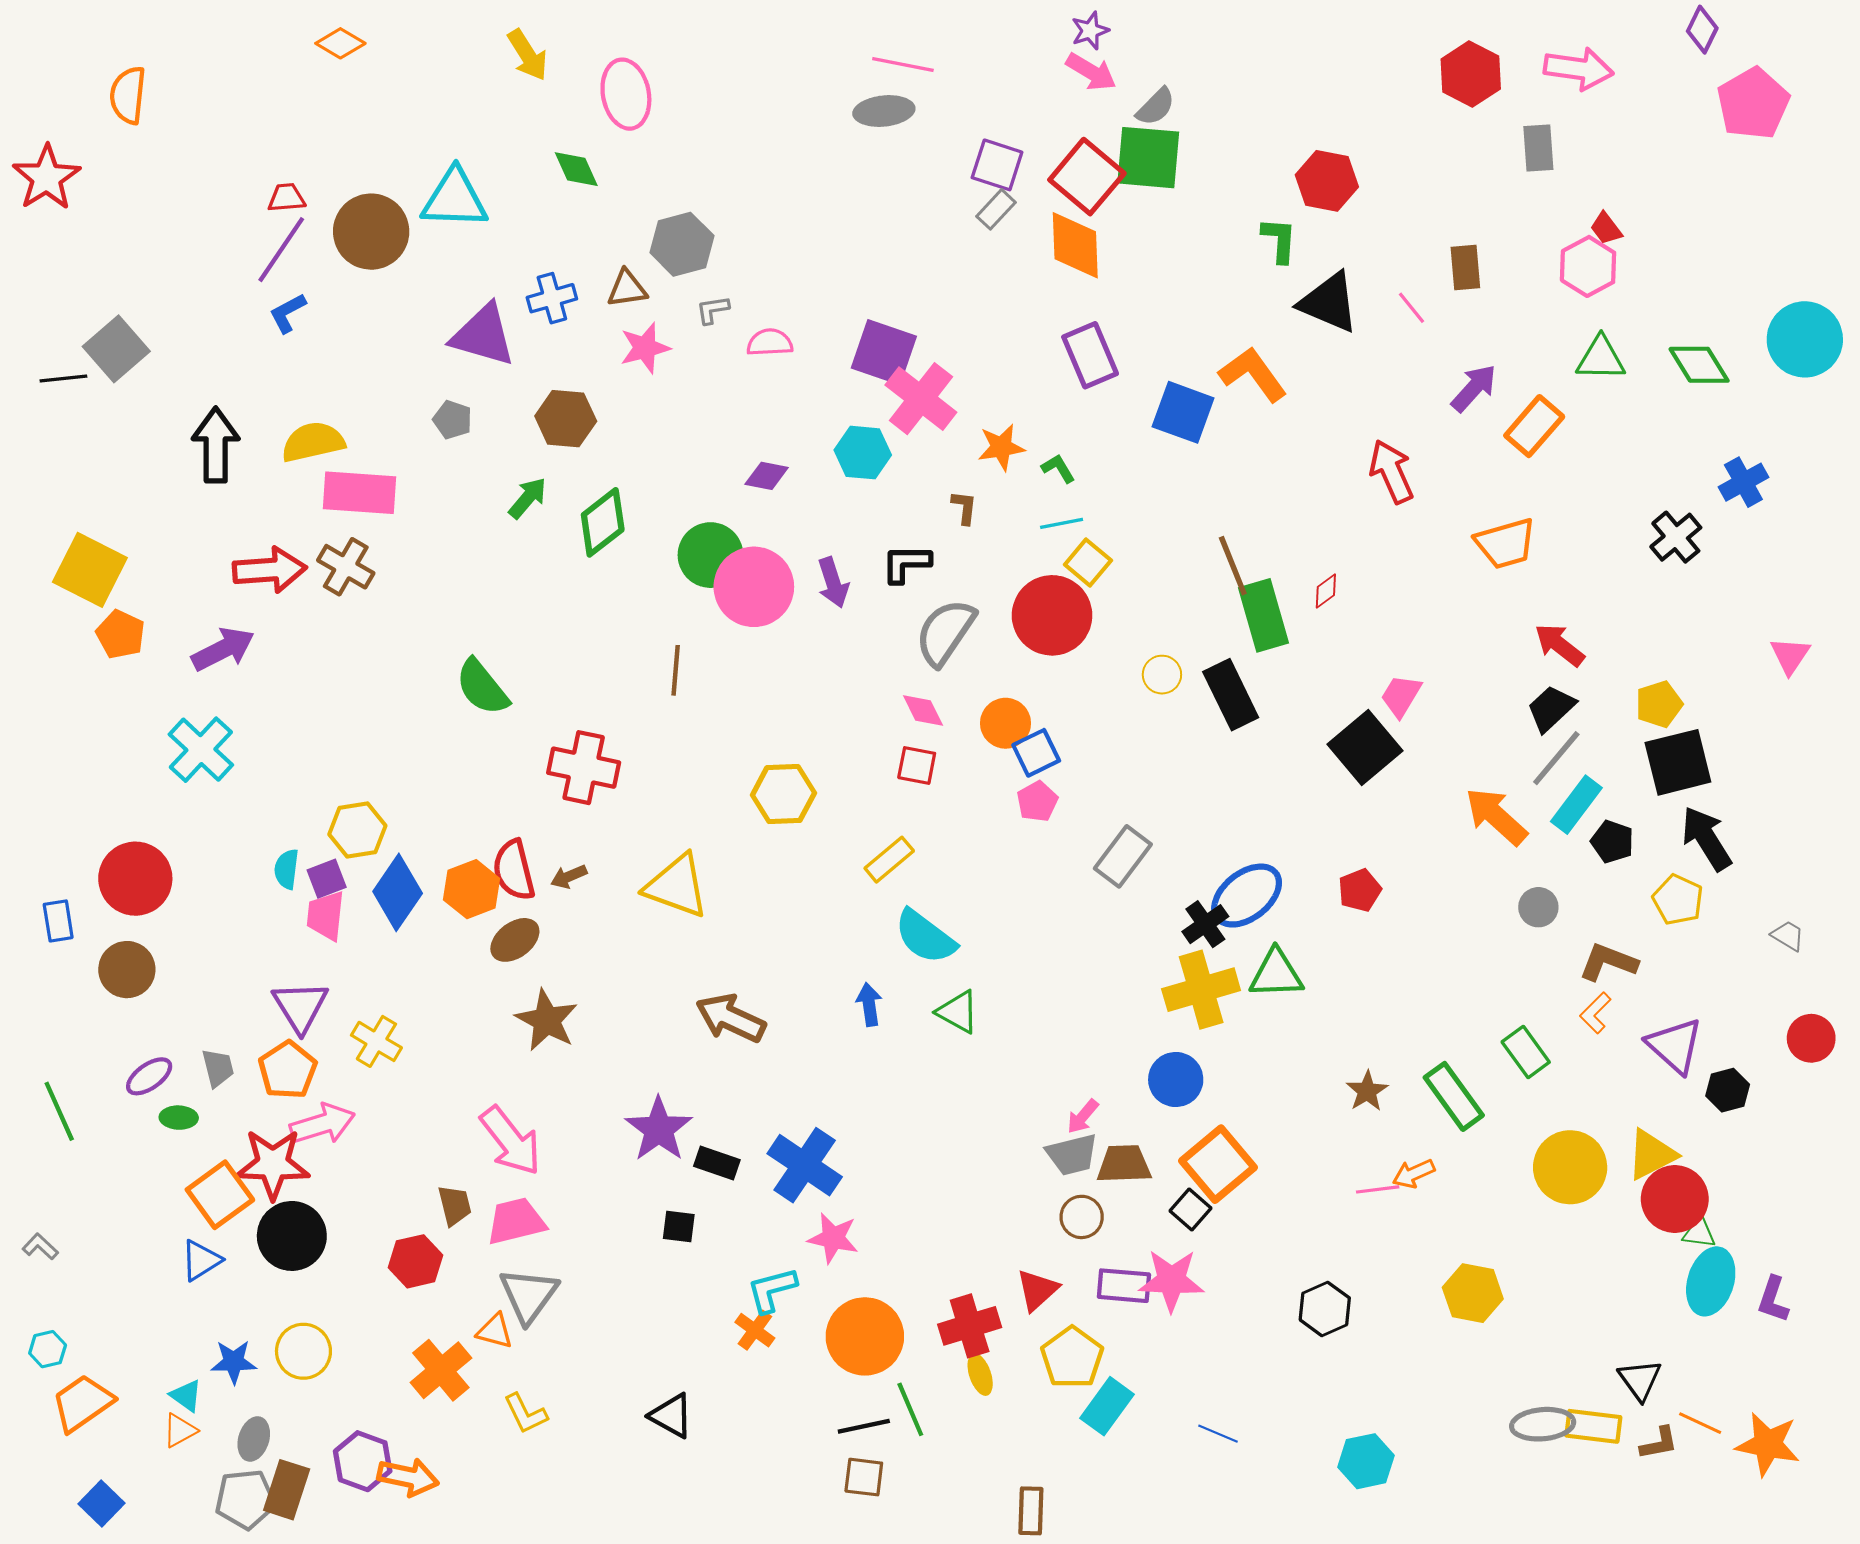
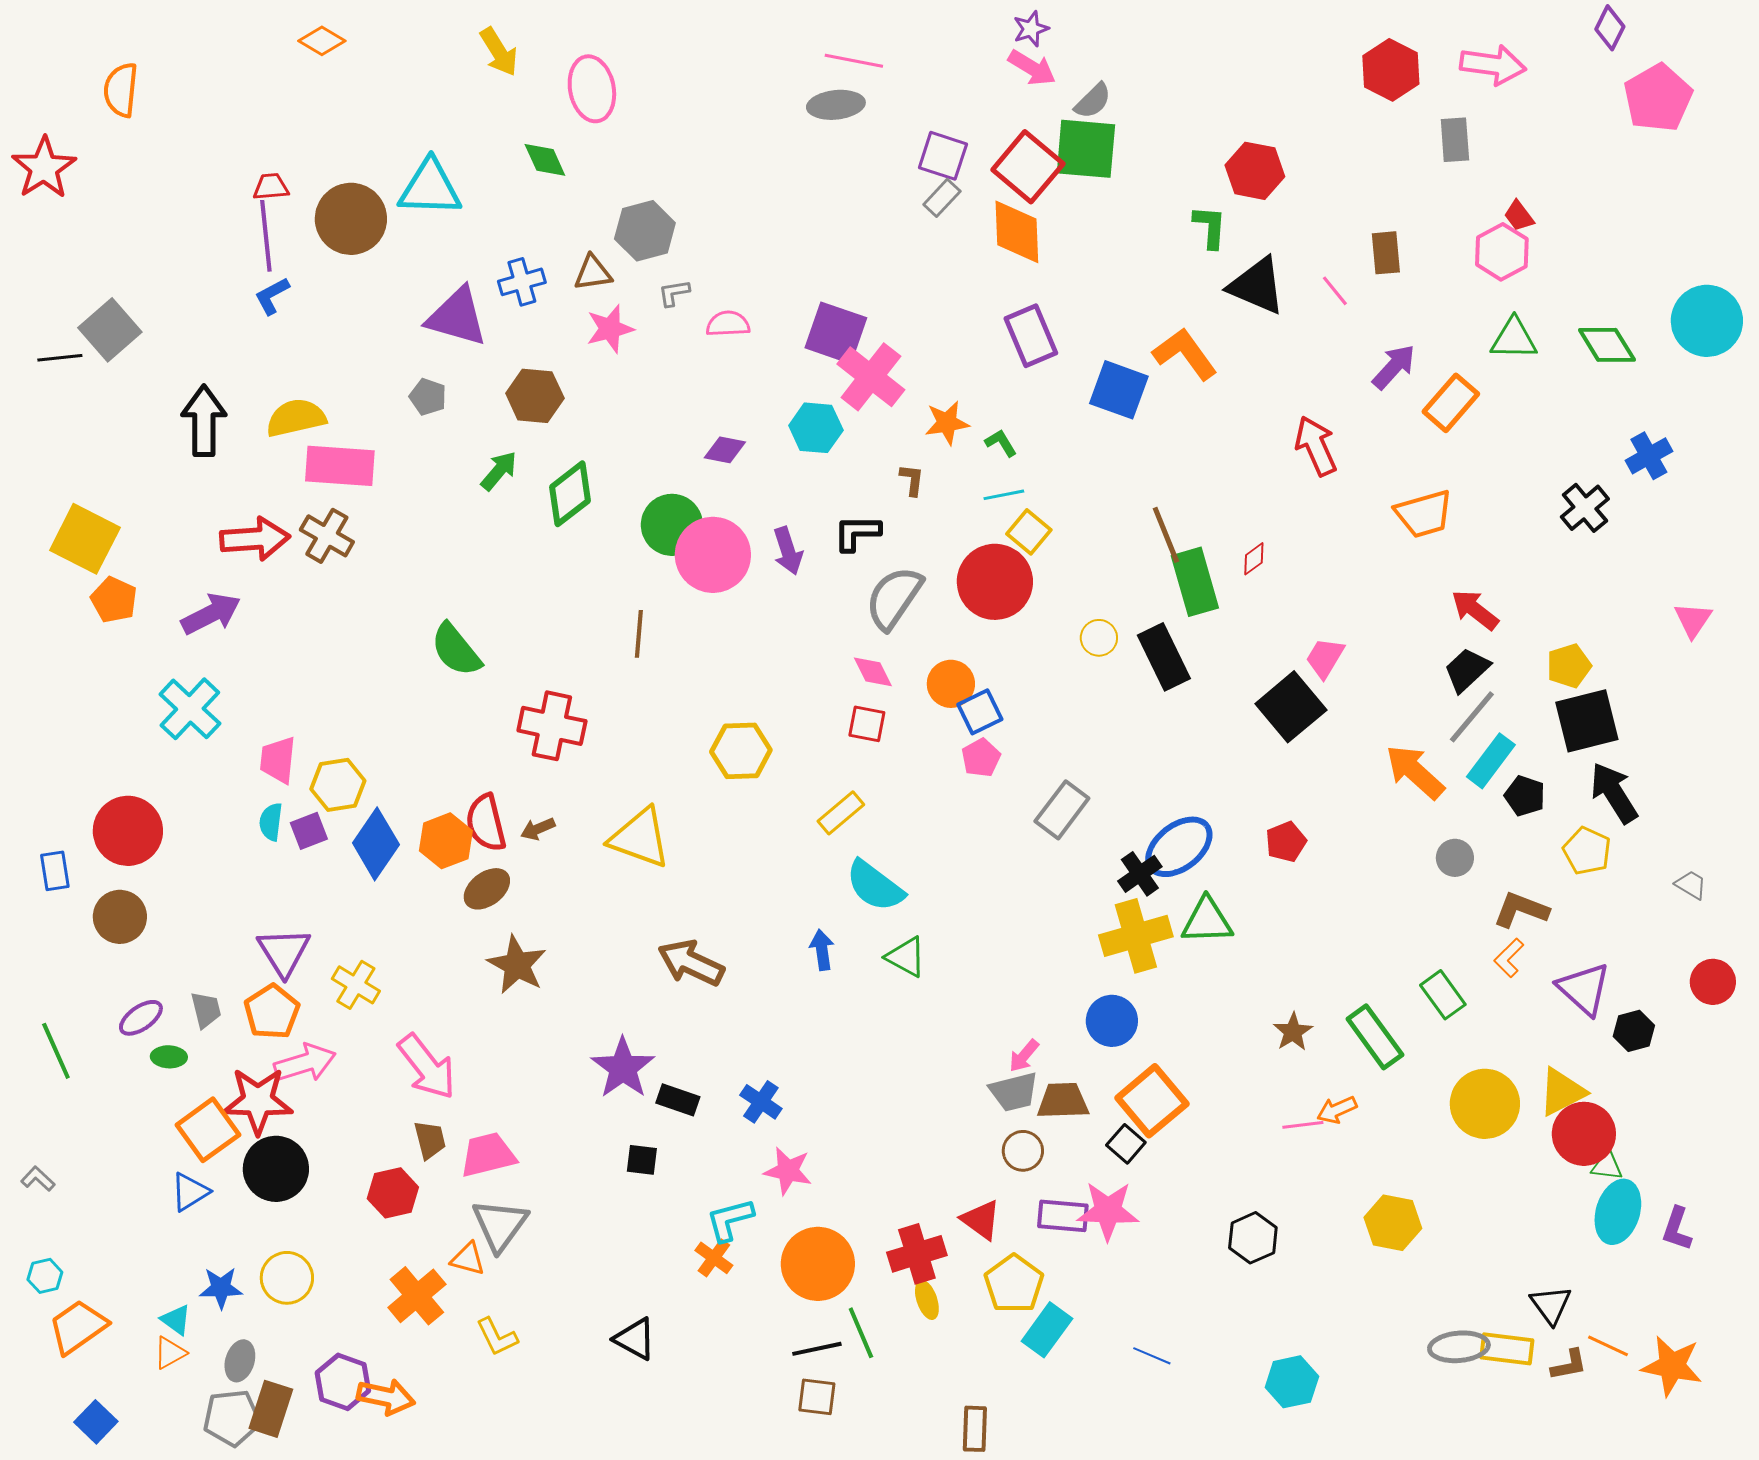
purple line: (281, 250) -> (266, 236), turned -40
pink trapezoid: (326, 916) -> (278, 760), moved
pink arrow: (511, 1141) -> (427, 1067), moved
blue cross: (805, 1165) -> (761, 1102), size x0.6
red triangle: (1037, 1290) -> (981, 1220), turned -42

